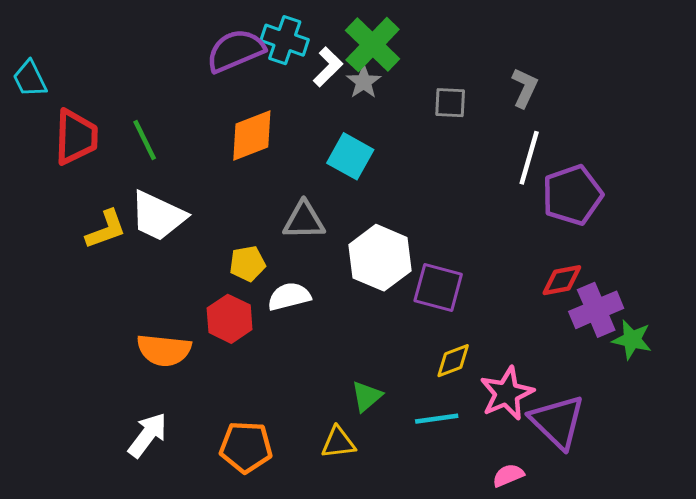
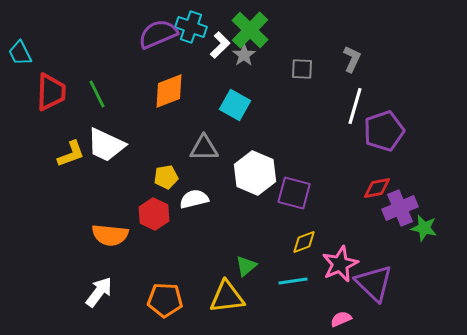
yellow triangle: (338, 443) -> (227, 297), size x1.5

